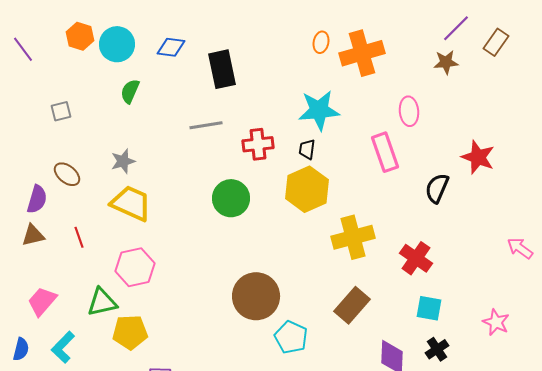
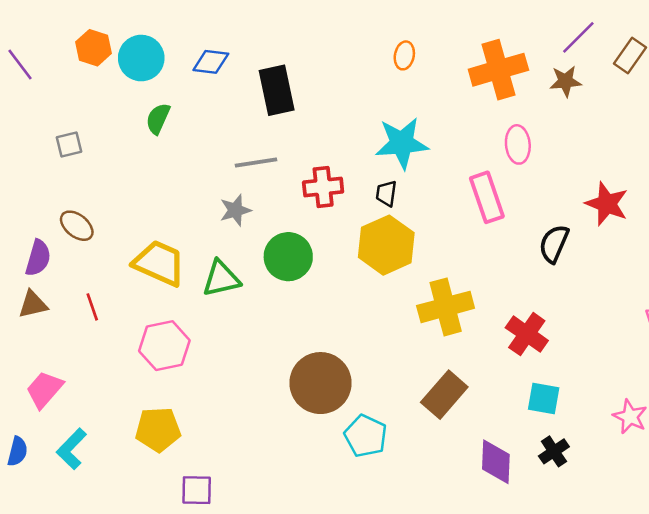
orange cross: (362, 53) -> (498, 70), moved
gray star: (123, 161) -> (235, 210), moved
green triangle: (102, 302) -> (221, 279), moved

